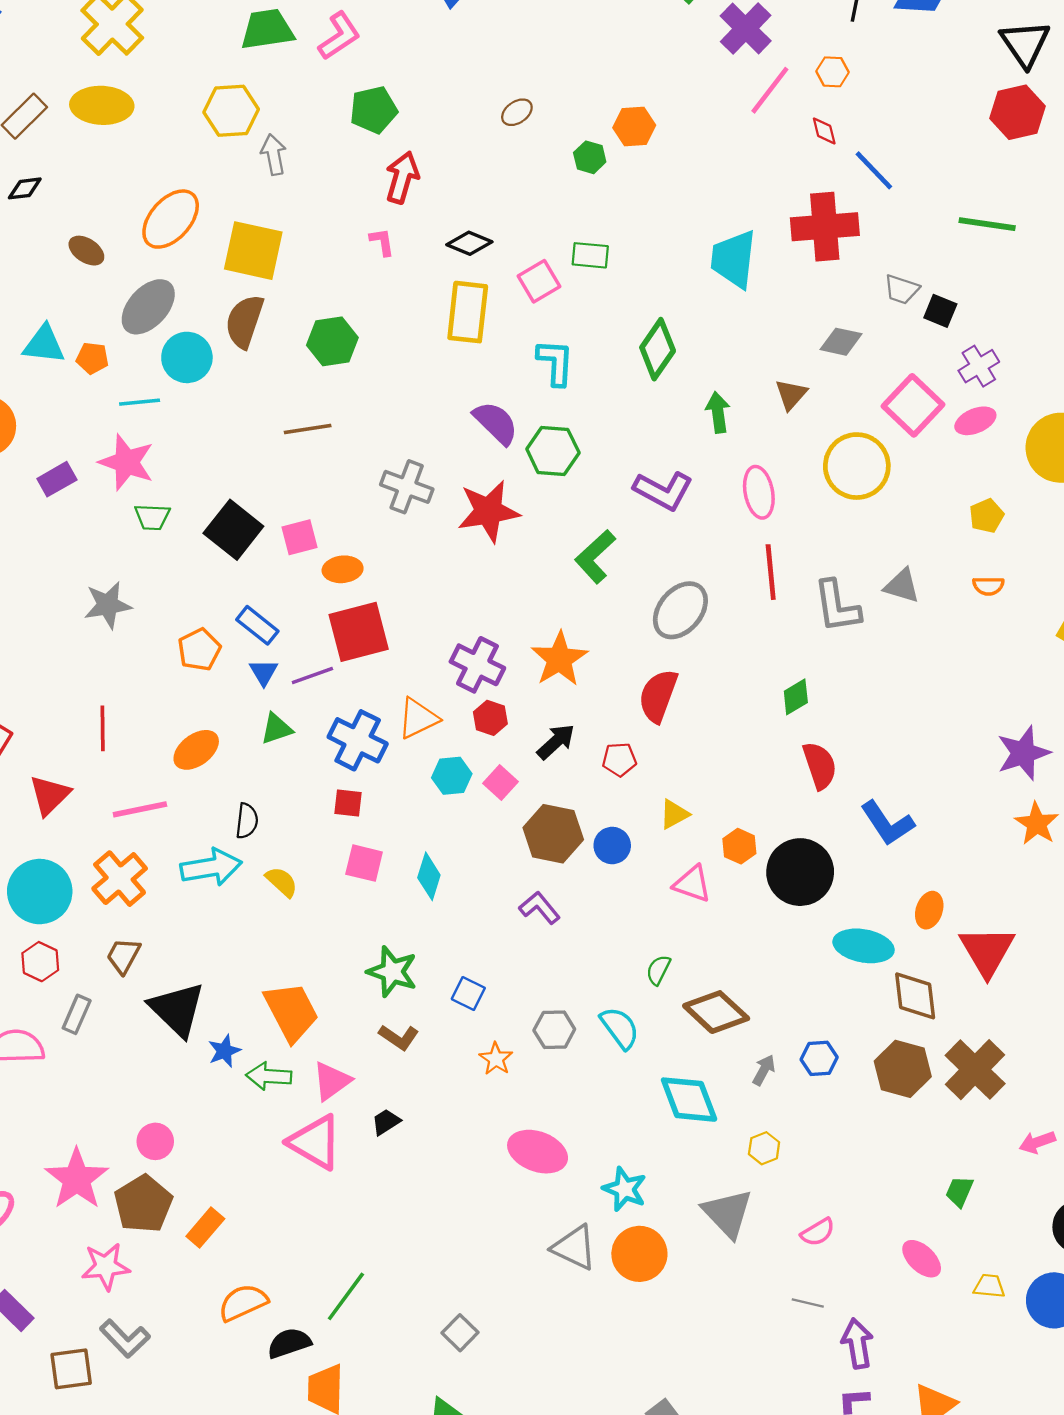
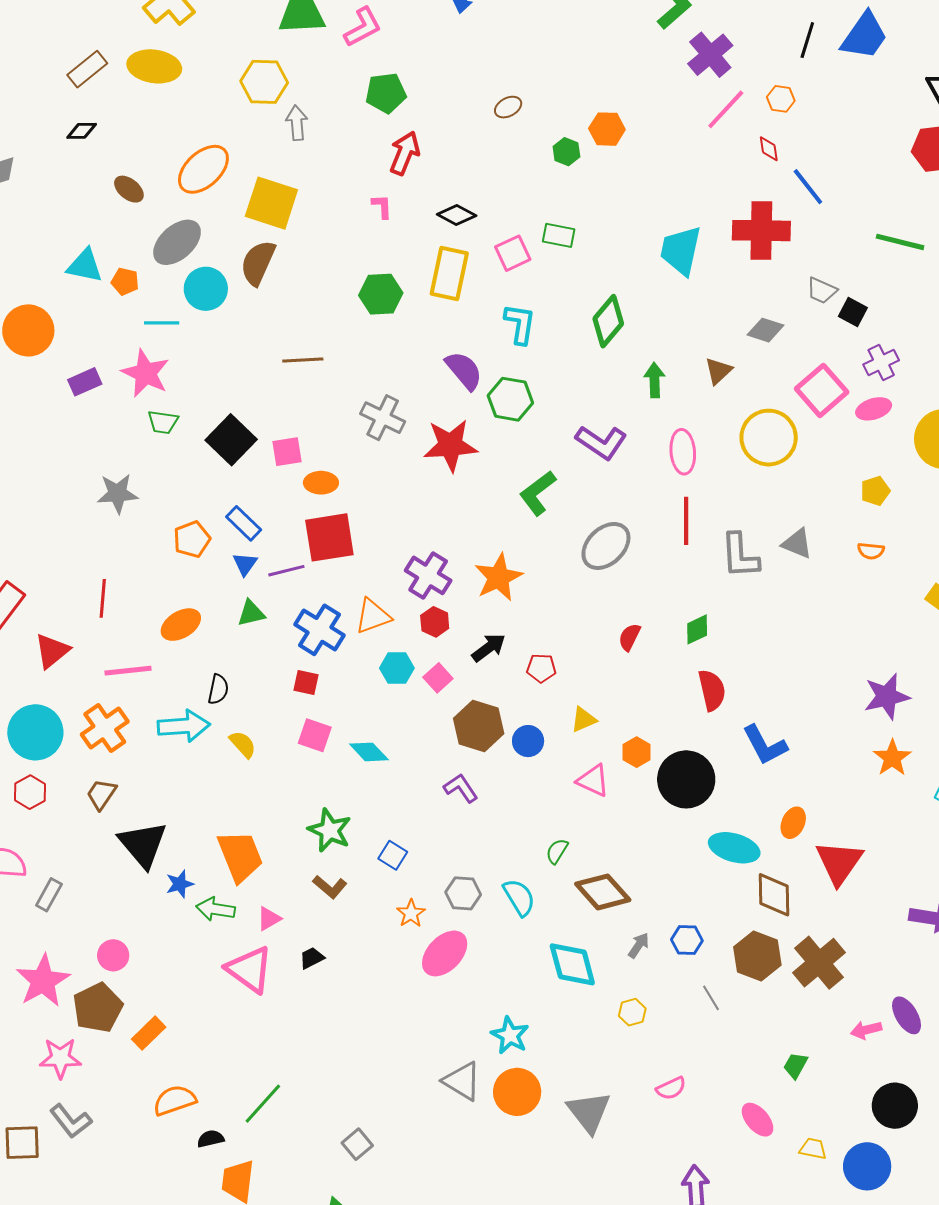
green hexagon: (332, 341) -> (381, 294), moved
red semicircle: (658, 696) -> (629, 637), moved, size x0.6
cyan diamond: (429, 876) -> (369, 752), turned -66
gray rectangle: (77, 1014) -> (49, 895), moved
pink triangle: (332, 1081) -> (269, 919), size x0.7
pink ellipse: (538, 1152) -> (445, 953), moved, turned -72
gray triangle: (727, 1213) -> (589, 1112), moved
gray line: (808, 1303) -> (711, 998), moved, turned 40
black semicircle: (289, 1343) -> (211, 1139), size x0.7

